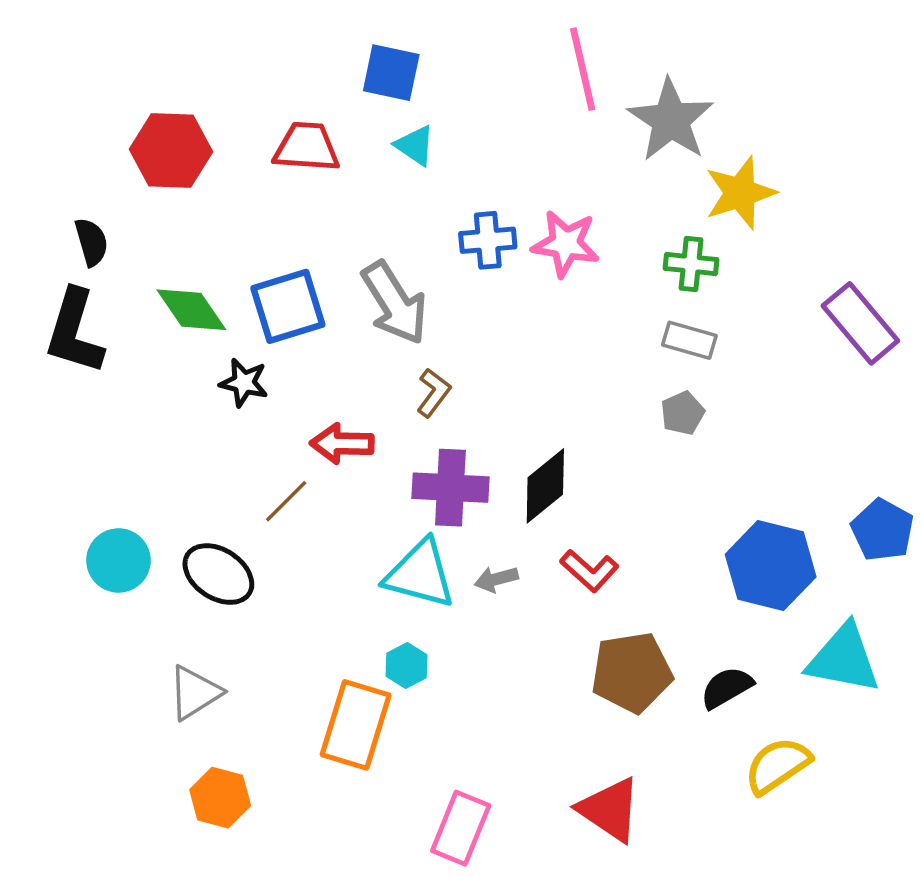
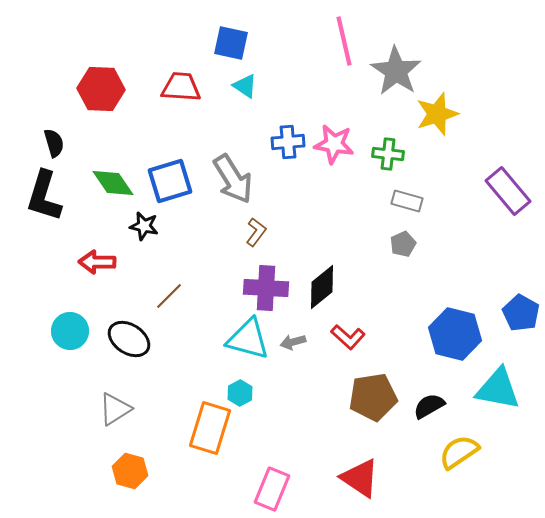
green cross: (691, 264) -> (388, 154), moved
red arrow: (342, 444) -> (97, 262), moved

